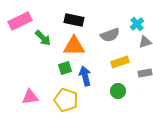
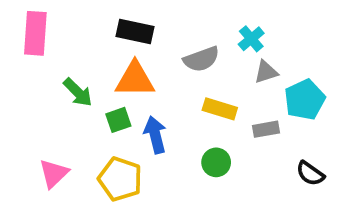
pink rectangle: (20, 21) -> (35, 33), turned -60
green arrow: (43, 38) -> (78, 92), moved
yellow rectangle: (120, 62) -> (220, 109), turned 36
pink triangle: (30, 97) -> (54, 173), turned -36

